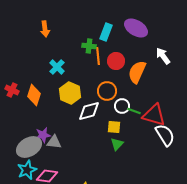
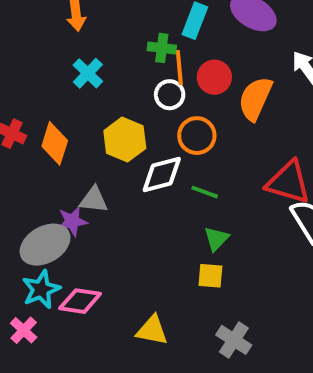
cyan cross: (57, 67) -> (88, 73), moved
white circle: (122, 106) -> (170, 95), moved
green line: (134, 111) -> (205, 192), moved
yellow square: (114, 127) -> (210, 276), moved
gray triangle: (54, 142) -> (94, 200), moved

